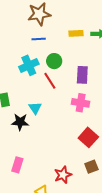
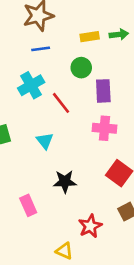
green circle: (54, 61) -> (81, 68), moved
black star: (20, 122) -> (65, 182), moved
pink rectangle: (17, 165) -> (28, 205), moved, turned -35

